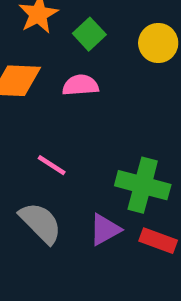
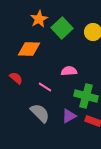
green square: (89, 34) -> (62, 28), size x1.5
pink semicircle: (80, 85) -> (69, 71), moved

